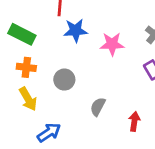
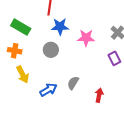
orange cross: (26, 67) -> (15, 51), moved
gray circle: (64, 80) -> (51, 50), moved
blue arrow: (49, 133) -> (48, 90), moved

